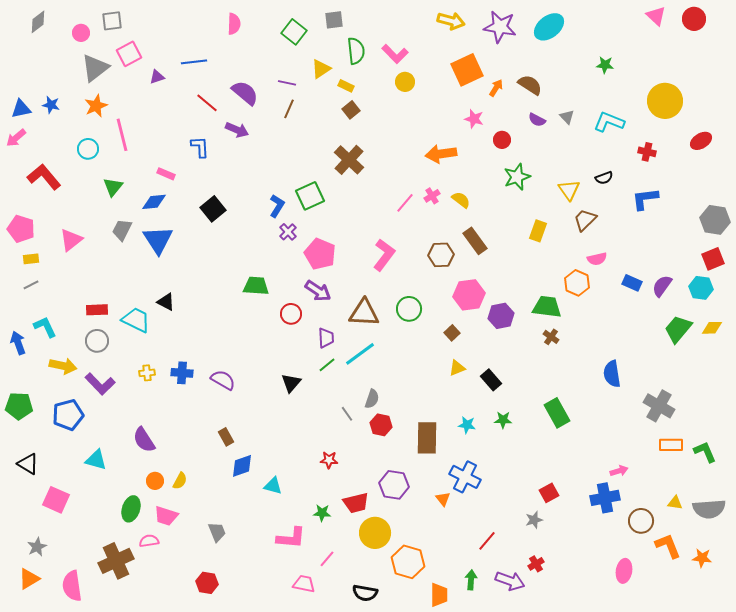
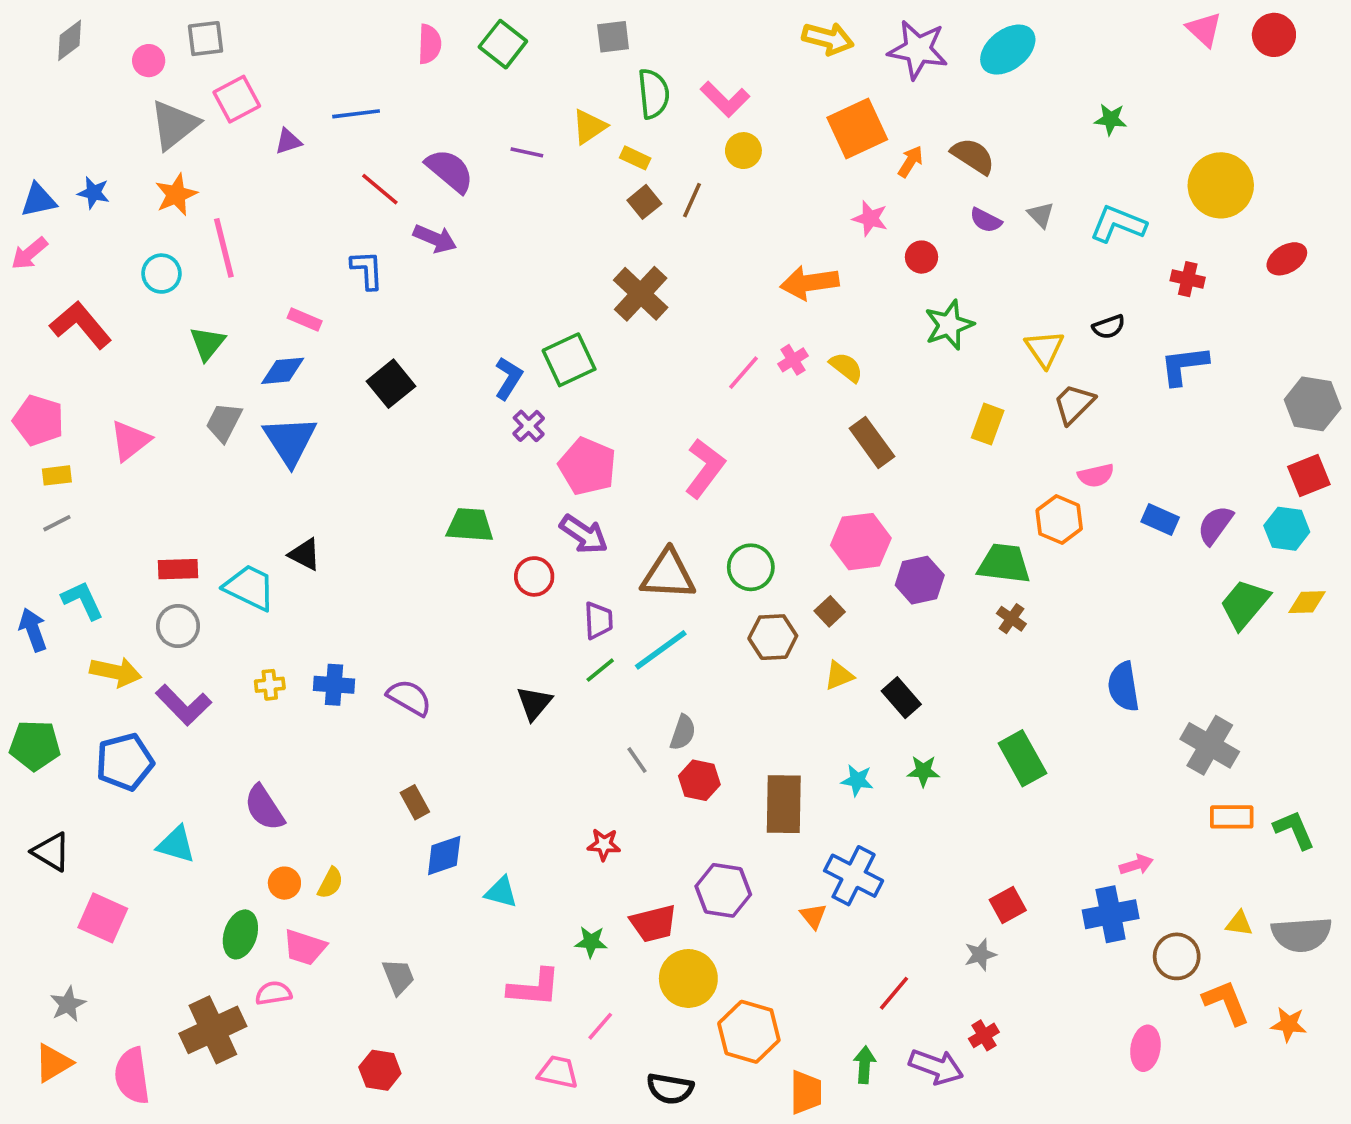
green square: (294, 32) -> (503, 44), moved
brown line: (289, 109) -> (692, 200), moved
brown hexagon: (441, 255) -> (773, 637), moved

